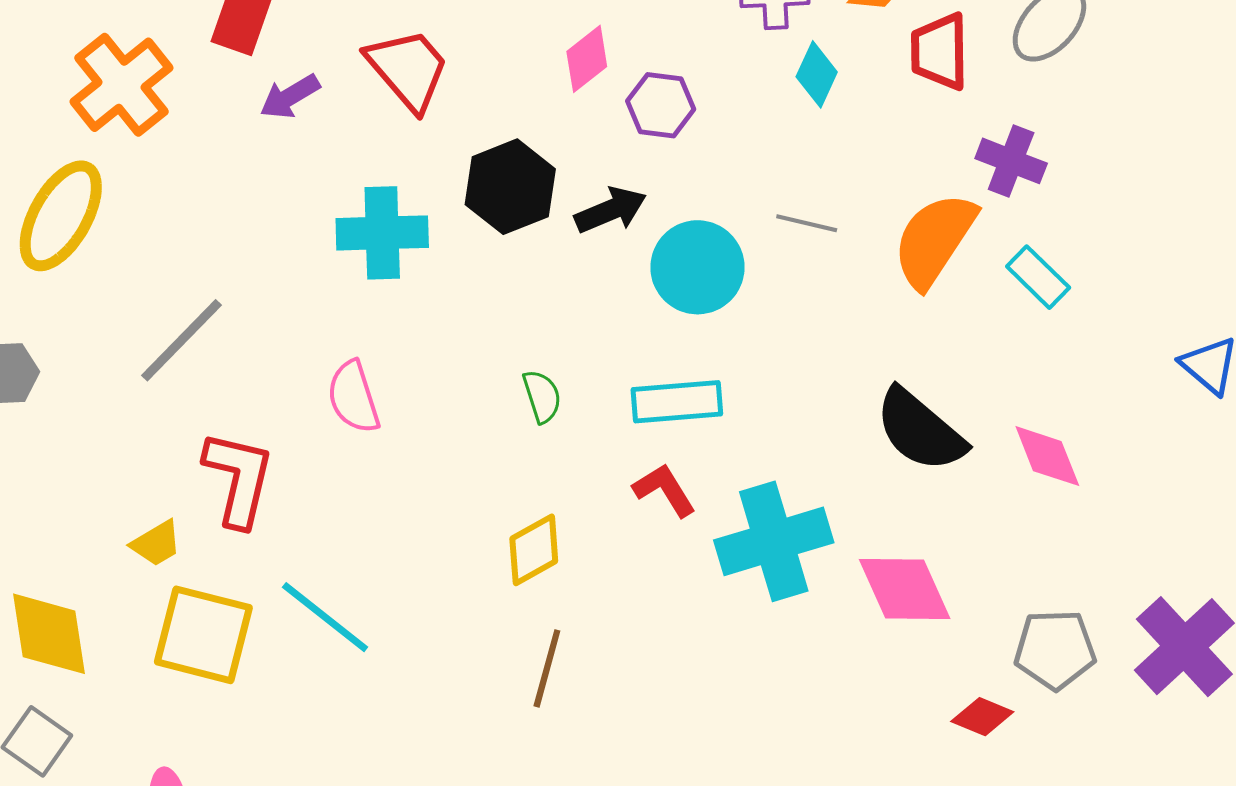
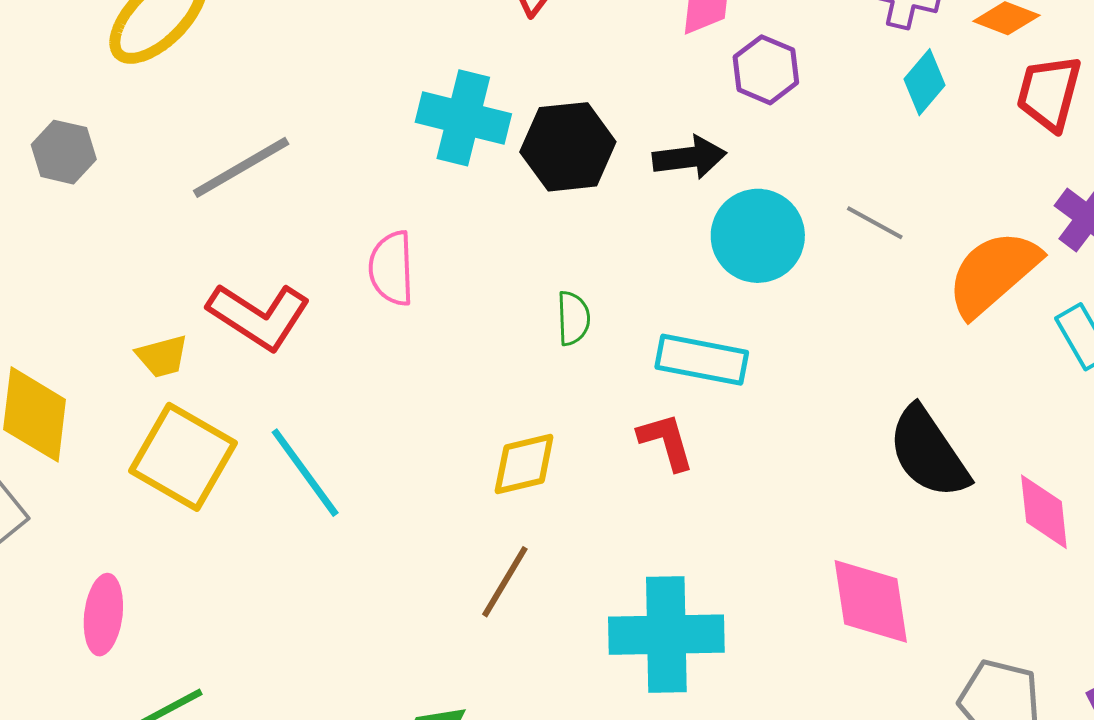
black hexagon: (510, 187) -> (568, 147), moved
red L-shape: (239, 479) -> (259, 316), turned 94
cyan cross: (774, 541) -> (666, 635), moved

